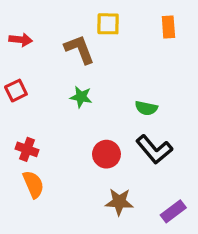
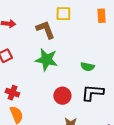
green star: (81, 97) -> (46, 60), size x1.6
black L-shape: (154, 149) -> (92, 93), turned 135

